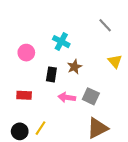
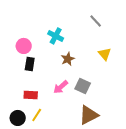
black rectangle: (51, 74) -> (30, 64), moved
red rectangle: (24, 95) -> (31, 95), moved
pink arrow: (67, 97) -> (61, 87), turned -49

